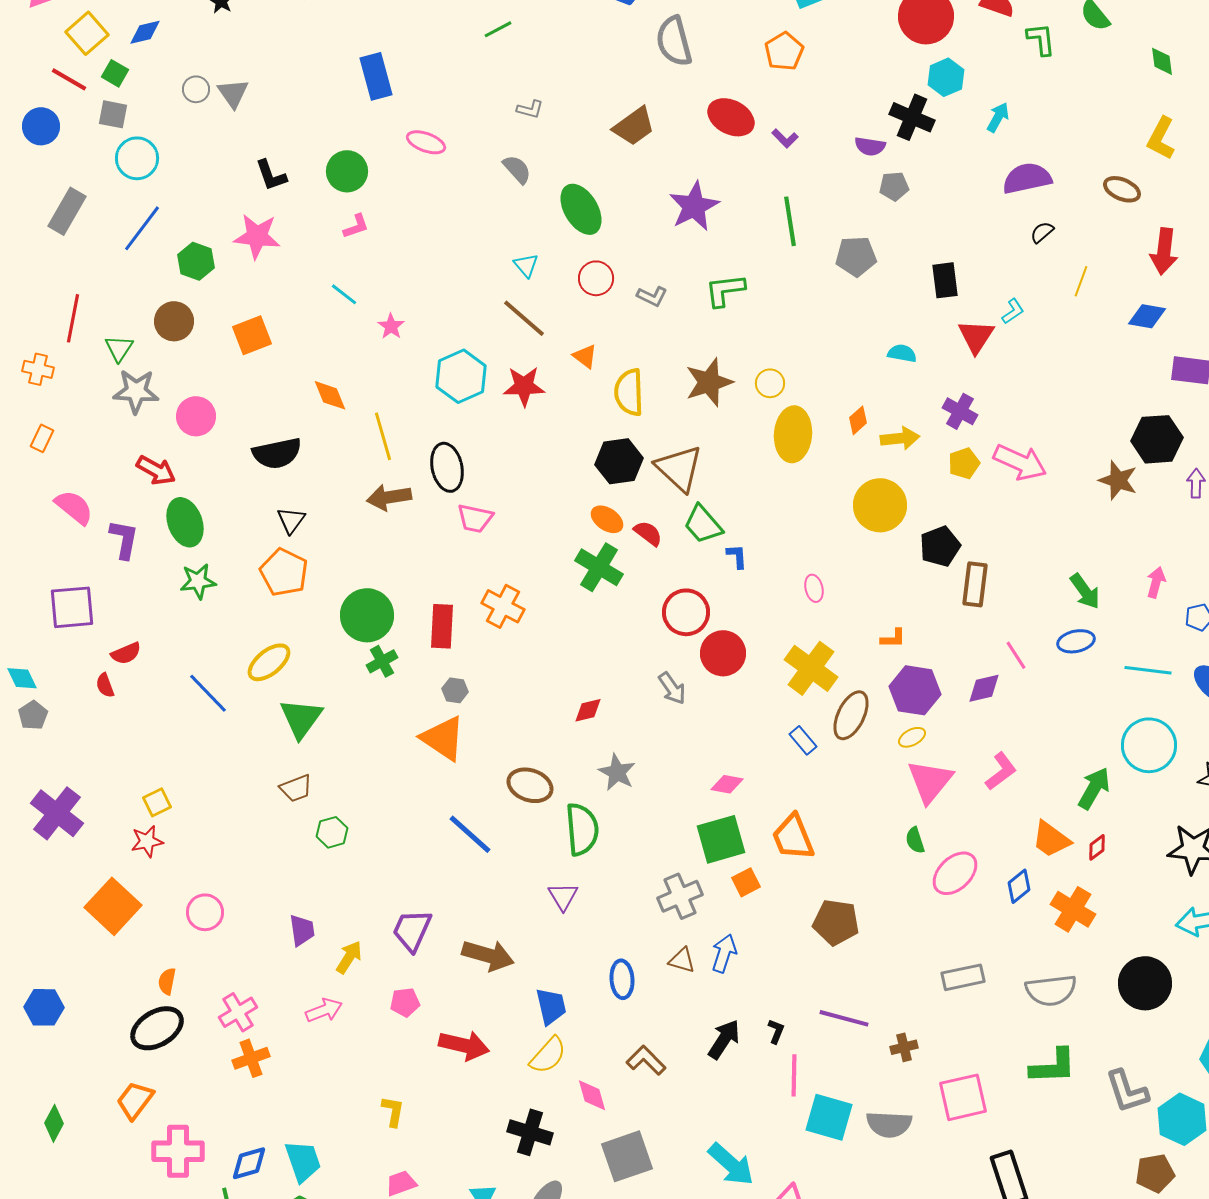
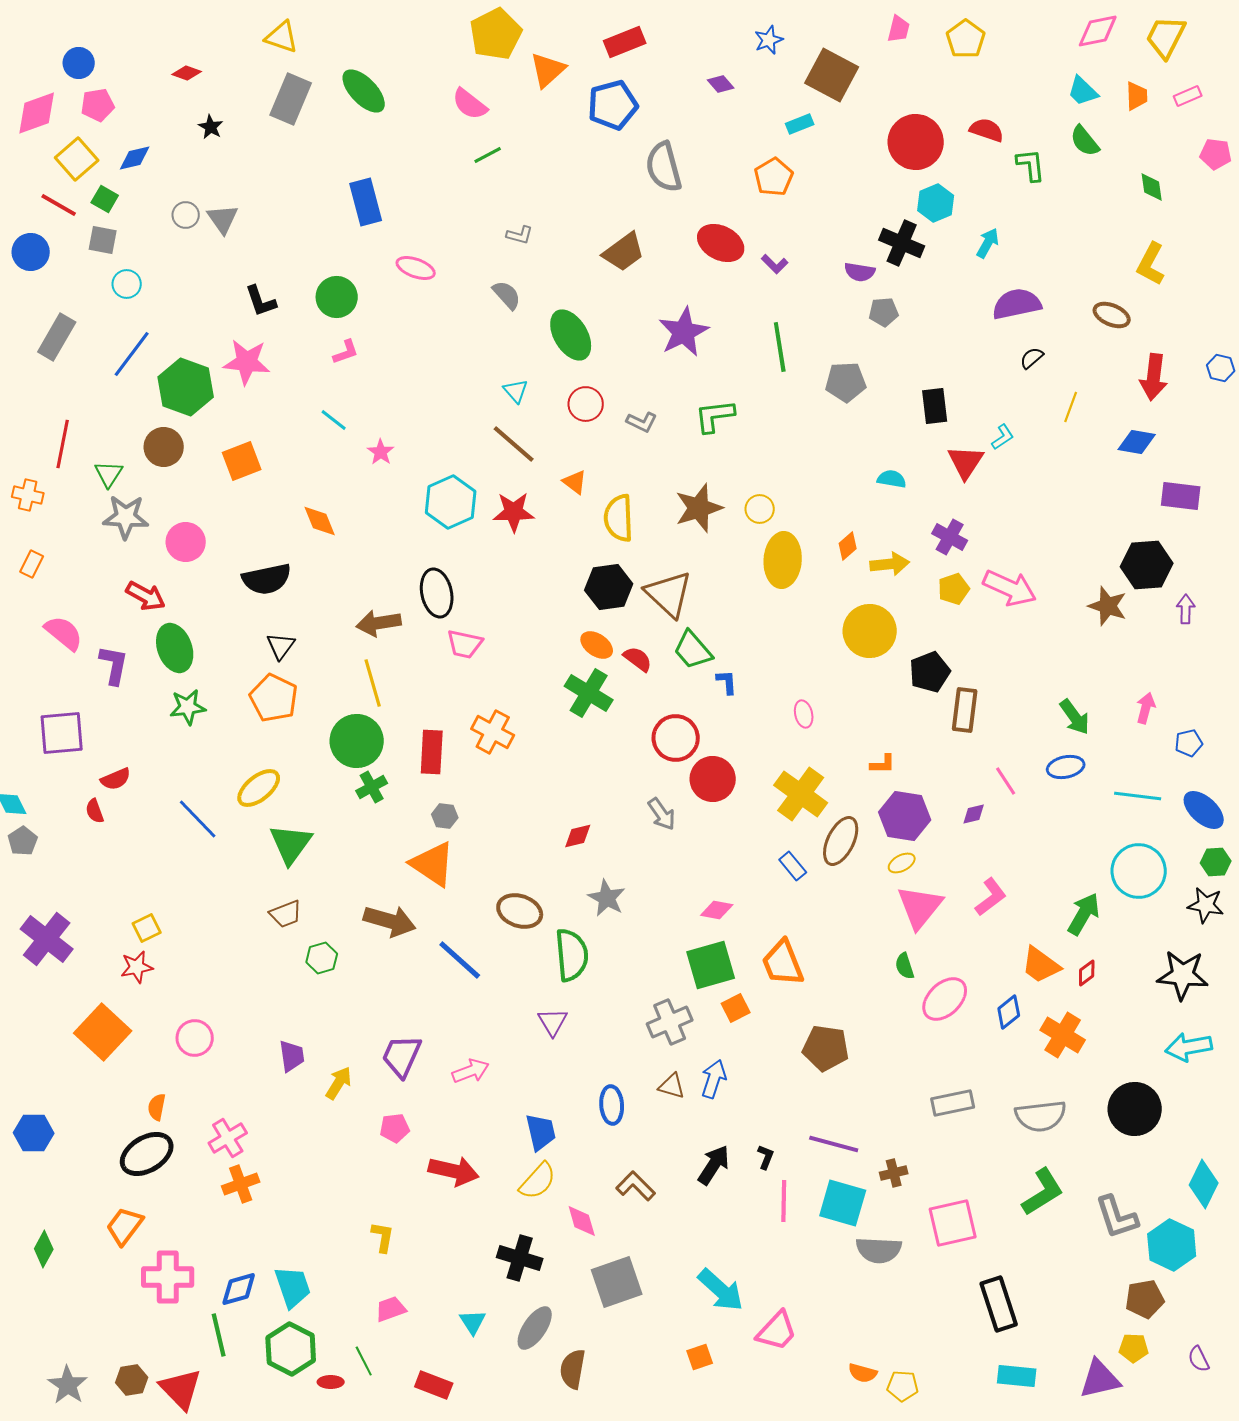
cyan circle: (137, 158) -> (127, 284), size x0.7
green hexagon: (196, 261) -> (186, 387), size x1.5
yellow line: (383, 436) -> (373, 683), moved
purple diamond: (984, 688) -> (974, 814), size x0.7
brown arrow: (488, 955) -> (390, 921), moved
pink arrow: (324, 1010) -> (471, 1071), moved
green L-shape: (1053, 1066) -> (1043, 1192), turned -30
cyan square: (829, 1117) -> (843, 1203), moved

